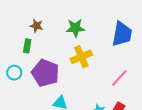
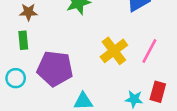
yellow cross: (81, 57) -> (114, 51), moved

